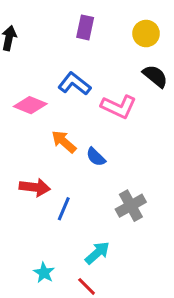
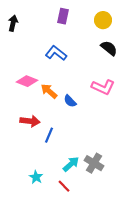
pink diamond: (30, 105) -> (27, 81), moved
pink L-shape: (119, 107) -> (103, 87), moved
gray cross: (131, 206) -> (94, 163), moved, turned -30

